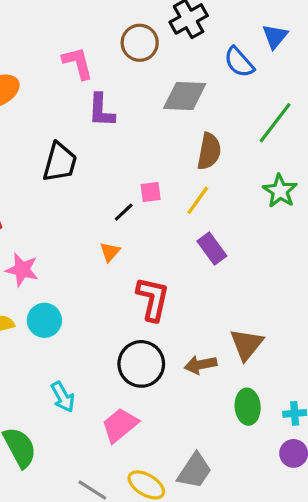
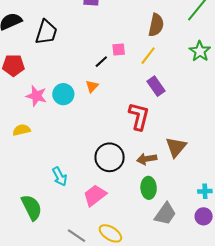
black trapezoid: (60, 162) -> (46, 32), moved
red L-shape: (153, 299) -> (139, 116), moved
cyan circle: (44, 320) -> (63, 94), moved
green ellipse: (248, 407) -> (149, 188), moved
gray trapezoid: (195, 471) -> (165, 214), moved

